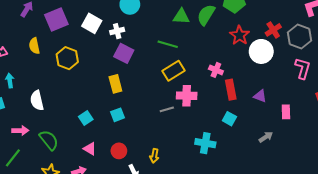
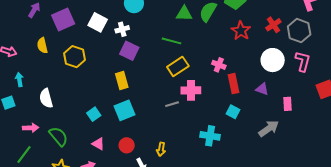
white circle: (261, 51) -> (273, 60), moved
cyan square: (118, 115) -> (124, 110), size x1.5
gray arrow: (266, 137) -> (269, 129), size x1.5

